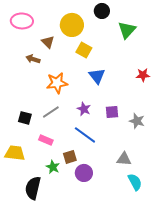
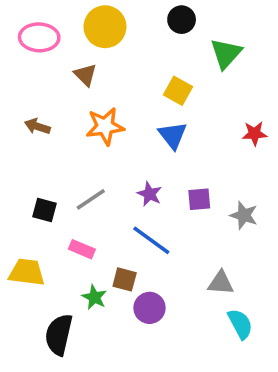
yellow circle: (72, 25) -> (105, 27), moved
yellow square: (84, 50) -> (178, 91), moved
brown arrow: (33, 59) -> (37, 126), moved
orange star: (57, 83) -> (105, 126), moved
brown square: (70, 157) -> (125, 279), turned 32

